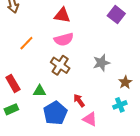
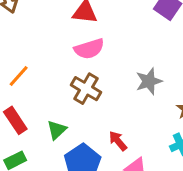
orange line: (26, 43) -> (19, 76), moved
green triangle: (40, 91) -> (57, 130), turned -40

